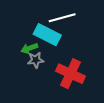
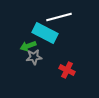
red cross: (70, 74) -> (67, 70), size x0.6

